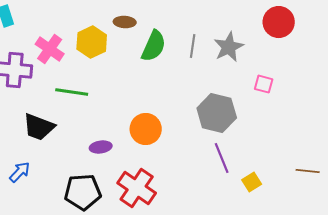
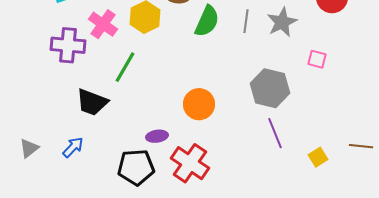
green line: (72, 92) -> (125, 67), turned -68
purple ellipse: (101, 147) -> (157, 136), moved
yellow square: (252, 182) -> (318, 157), moved

